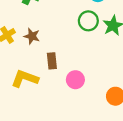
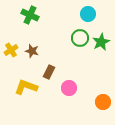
brown rectangle: (52, 61) -> (49, 72), turned 32

